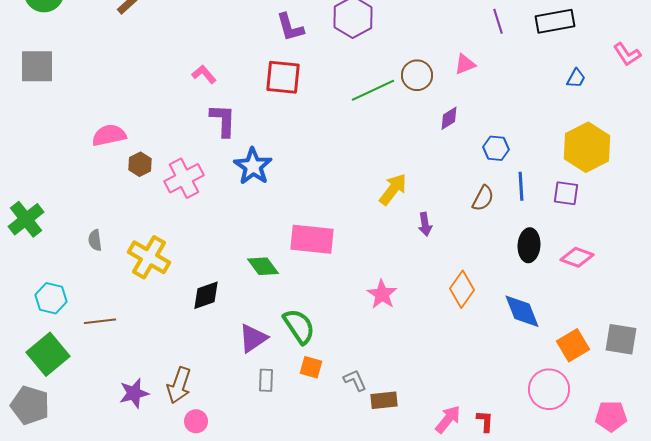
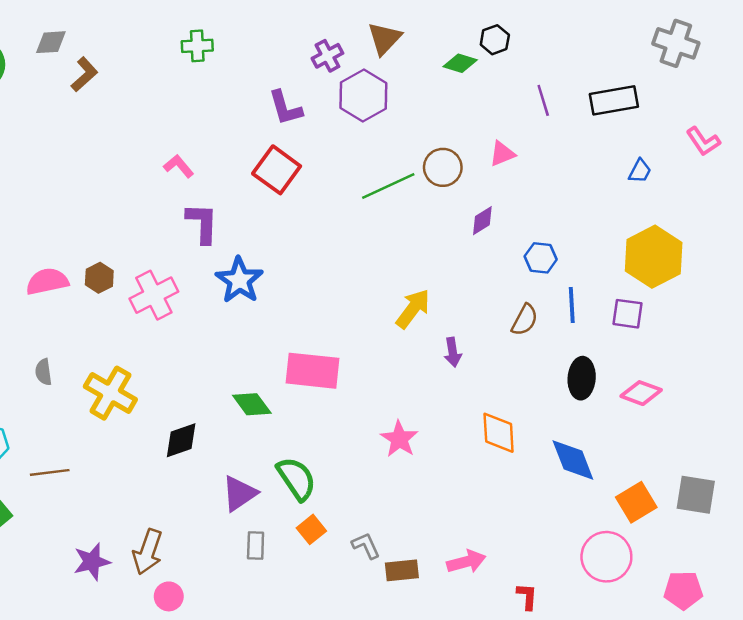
red square: (283, 77) -> (277, 170), turned 30
pink semicircle: (109, 135) -> (47, 281), moved
orange diamond: (462, 289) -> (499, 433), turned -39
orange square: (311, 367) -> (311, 529), turned 35
pink arrow: (448, 419) -> (466, 562), moved, turned 36

